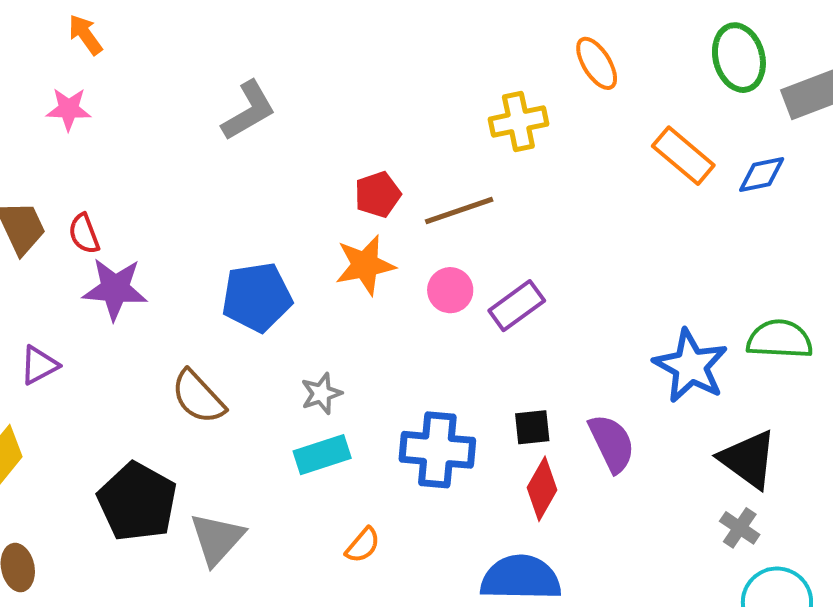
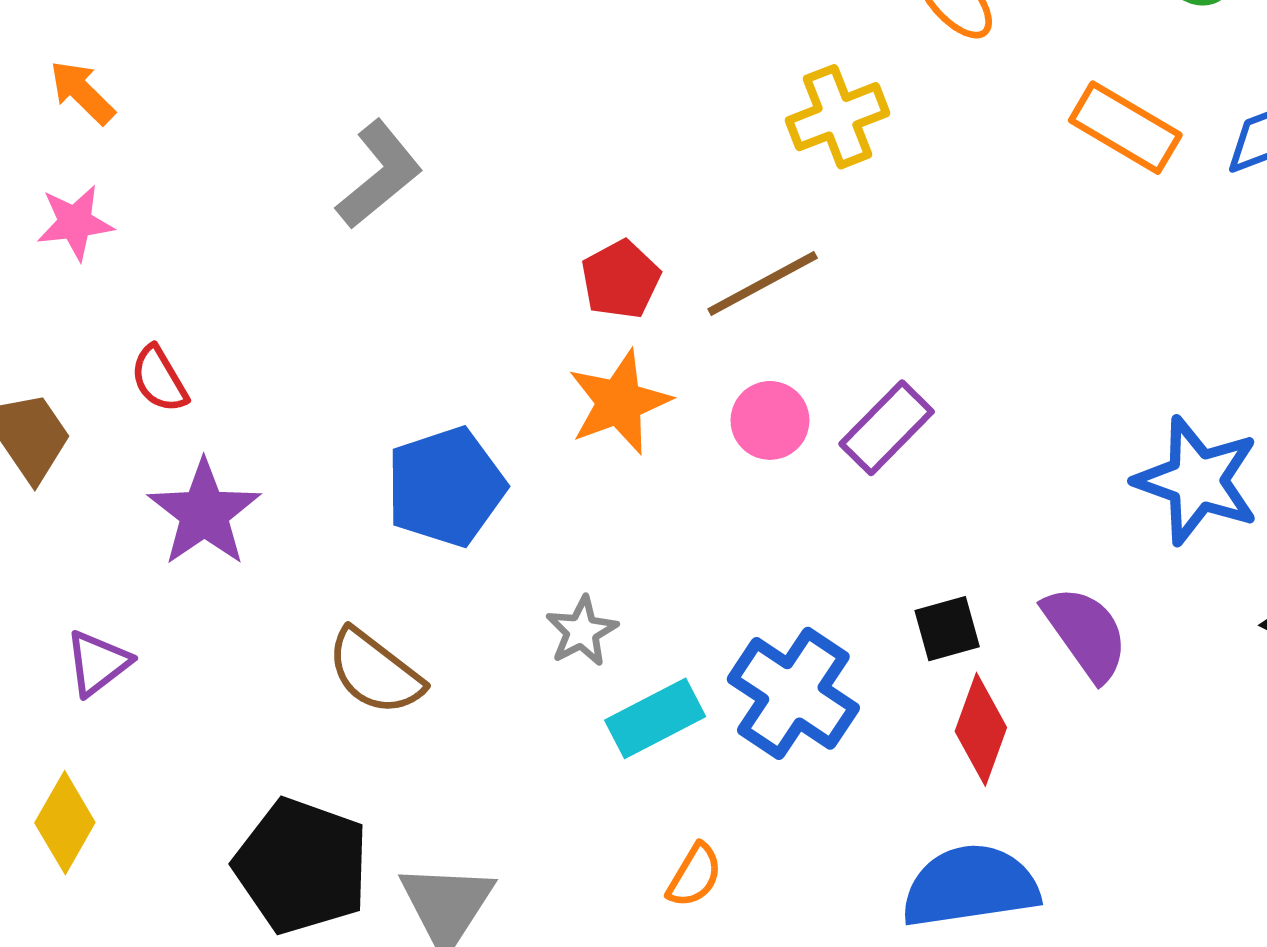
red semicircle: (84, 234) -> (159, 379), moved
purple star: (115, 289) -> (204, 513), turned -30
blue cross: (437, 450) -> (793, 693), turned 38
cyan rectangle: (322, 455) -> (655, 718), moved

